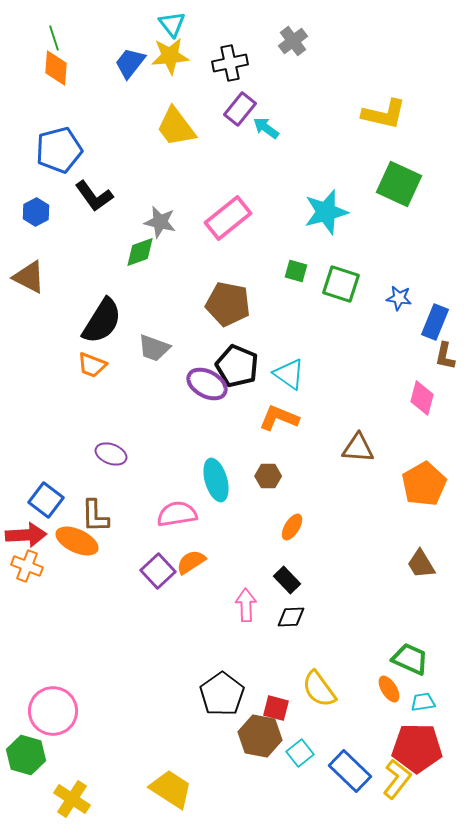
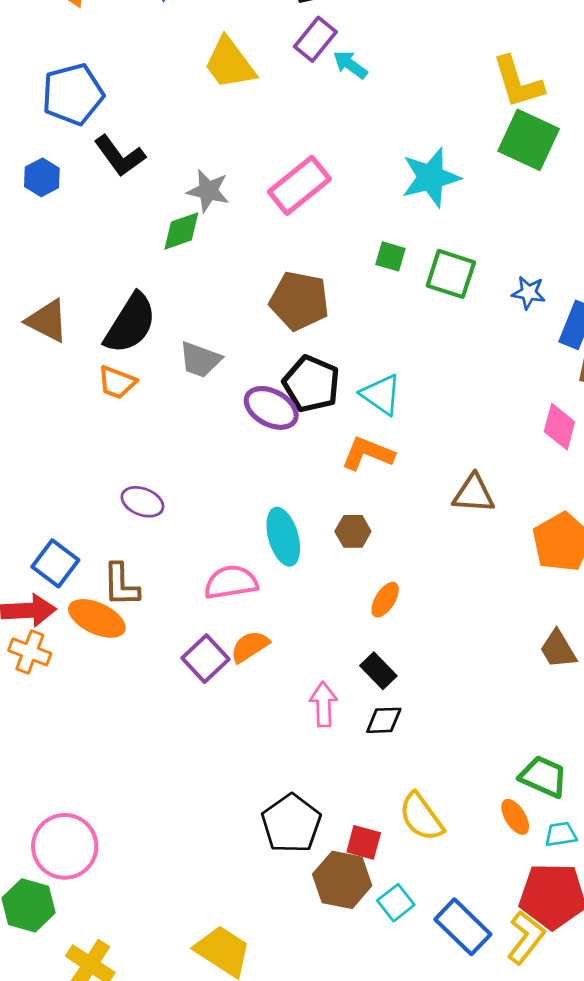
yellow L-shape: (384, 114) -> (518, 82), moved, turned 60
brown triangle: (29, 277) -> (47, 321), moved

